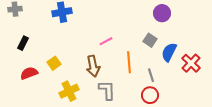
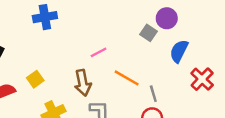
gray square: (150, 40) -> (148, 33), moved
blue semicircle: (169, 52) -> (179, 51), moved
orange line: (129, 62) -> (127, 78), turned -55

